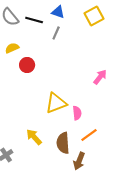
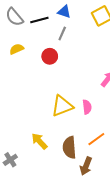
black line: (34, 20) -> (39, 20), turned -30
red circle: (27, 65) -> (50, 56), moved
pink semicircle: (77, 113) -> (87, 107), moved

